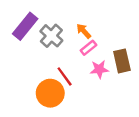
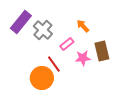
orange arrow: (84, 31) -> (83, 26), moved
pink rectangle: (88, 48) -> (67, 44), moved

